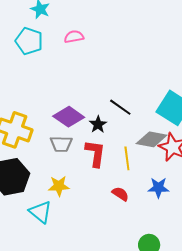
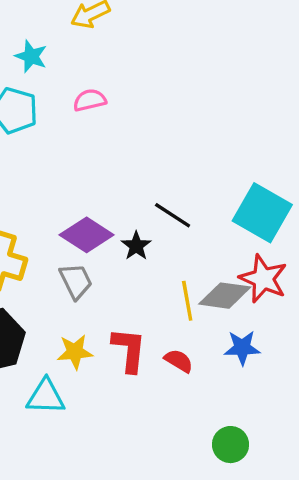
gray diamond: (152, 139) -> (225, 296), moved
gray trapezoid: (61, 144) -> (76, 281), turned -115
red L-shape: (95, 153) -> (129, 350), moved
cyan triangle: (40, 212) -> (46, 397), turned -35

